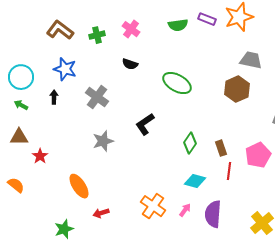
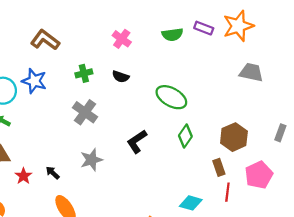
green cross: (97, 35) -> (84, 73), moved
blue star: (65, 69) -> (34, 81), moved
brown hexagon: (237, 89) -> (234, 137), moved
black arrow: (54, 97) -> (53, 173), moved, turned -48
green diamond: (190, 143) -> (185, 136), moved

